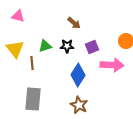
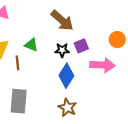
brown arrow: (74, 23) -> (62, 20), size x1.6
green triangle: (45, 46) -> (31, 45), turned 40
black star: (67, 46) -> (62, 50), moved

